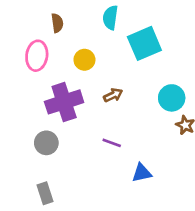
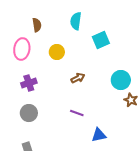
cyan square: (144, 43) -> (101, 40), size x0.7
purple cross: (64, 102) -> (29, 83), moved, size x0.6

